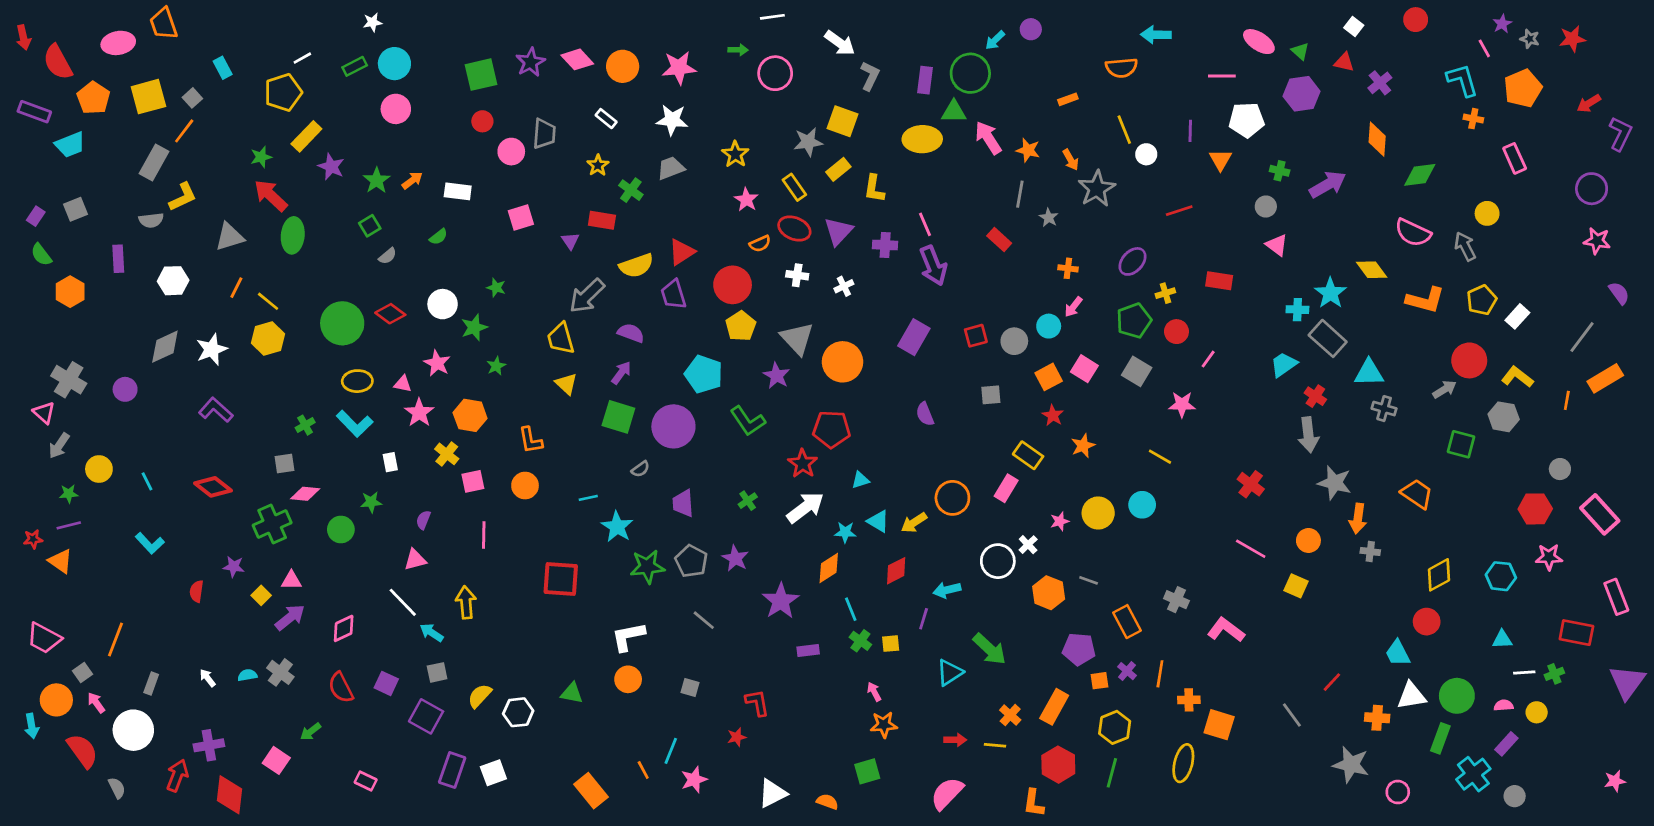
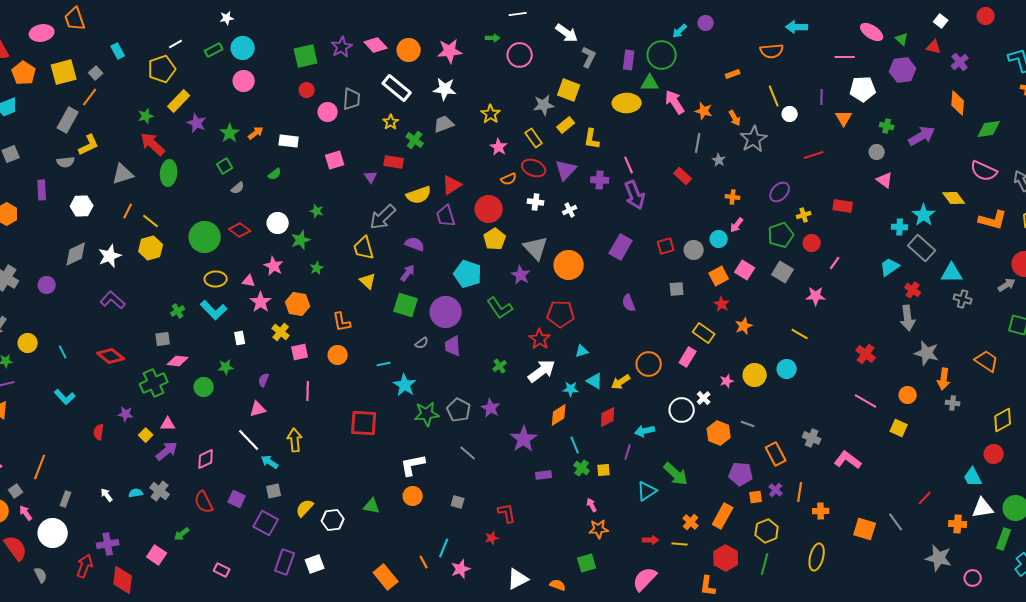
white rectangle: (606, 119) -> (397, 88), size x1.8
purple trapezoid: (683, 503) -> (453, 346), moved
orange square: (1219, 725) -> (865, 529), moved

